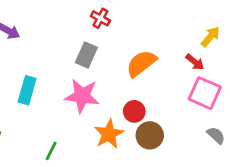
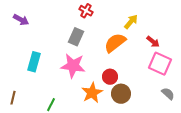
yellow arrow: (210, 37) -> (131, 22), moved

